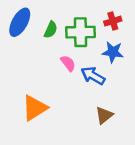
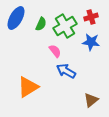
green cross: (81, 32) -> (65, 26), turned -30
blue arrow: (93, 76) -> (66, 71), moved
brown triangle: (104, 115) -> (91, 100), moved

